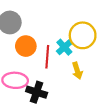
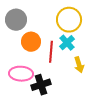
yellow circle: (83, 35) -> (69, 20), moved
black cross: (37, 92) -> (41, 85), turned -36

